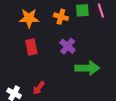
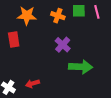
red rectangle: (31, 47) -> (14, 39), moved
red arrow: (39, 88) -> (32, 84), turned 32

